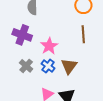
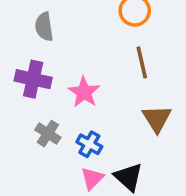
blue cross: (48, 66) -> (89, 144), moved
brown triangle: (69, 66) -> (157, 119), moved

